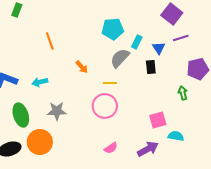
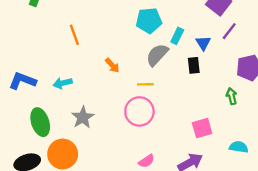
purple line: (181, 38) -> (229, 31), turned -35
gray star: (57, 111) -> (83, 117), turned -30
cyan semicircle: (176, 136) -> (239, 147), moved

